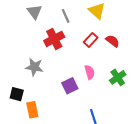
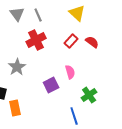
gray line: (66, 16) -> (38, 15), moved
gray star: (34, 67) -> (17, 67), turned 30
green cross: (118, 77) -> (89, 95), moved

